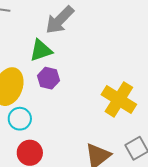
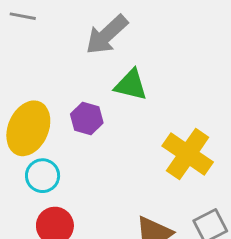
green triangle: (41, 50) -> (131, 85), moved, turned 30

